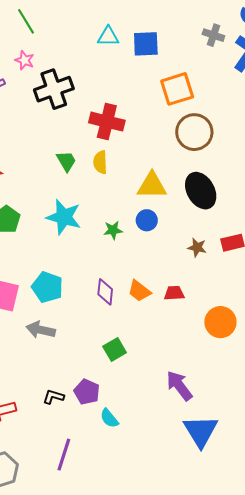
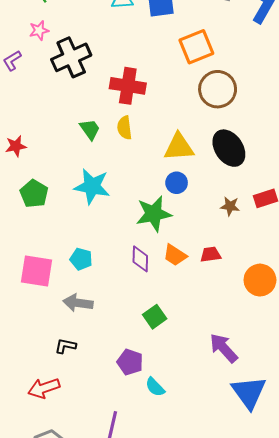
pink star: (25, 60) -> (39, 30), turned -30
green star: (113, 230) -> (154, 214), moved, size x1.8
cyan pentagon: (47, 287) -> (81, 259), size x0.7
black L-shape: (53, 397) -> (66, 346), moved

